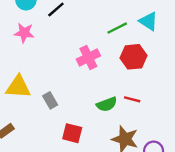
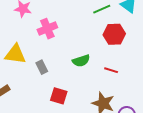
pink cross: (88, 58) -> (47, 29), moved
green semicircle: (107, 104) -> (81, 61), moved

